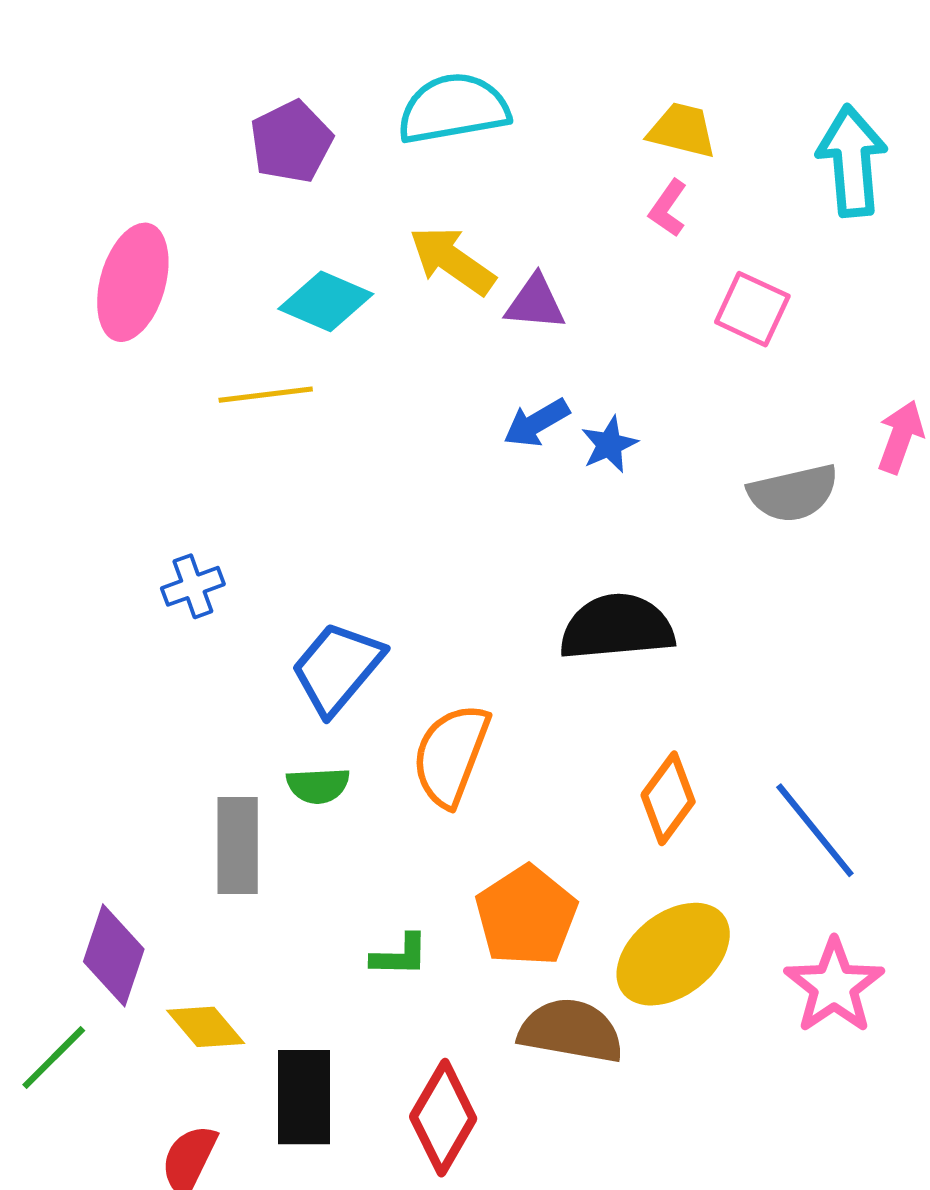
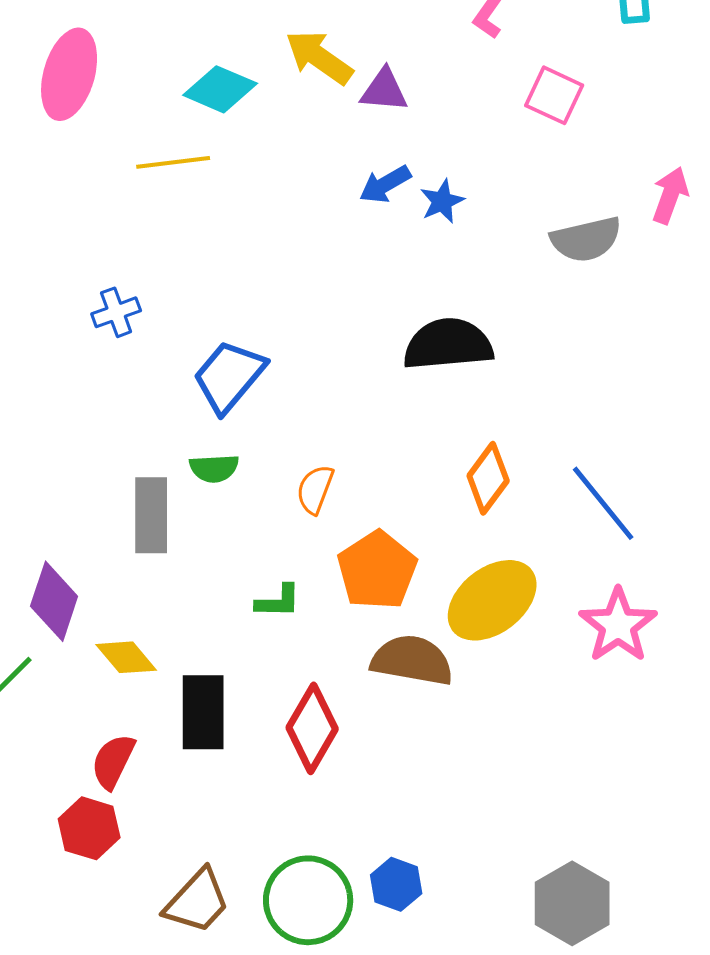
orange semicircle: (451, 755) -> (315, 489), moved, size x0.6

